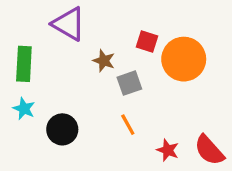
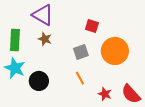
orange circle: (184, 59) -> (115, 51), moved
brown star: (104, 61) -> (45, 39), moved
cyan star: (24, 109) -> (15, 68), size x1.5

